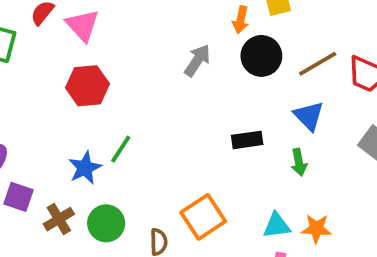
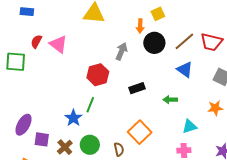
red hexagon: (87, 86) -> (98, 75), moved
black rectangle: (247, 140) -> (137, 88), moved
green arrow: (299, 162) -> (170, 100), moved, turned 112
cyan triangle: (277, 226) -> (190, 126), moved
orange star: (316, 229) -> (215, 108), moved

